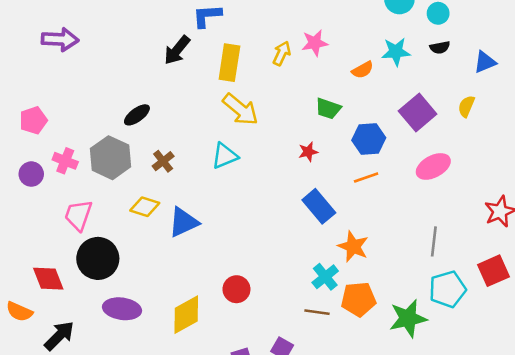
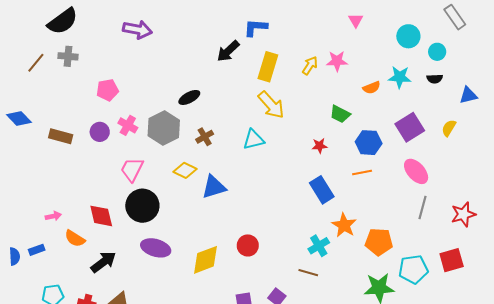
pink ellipse: (433, 166) -> (416, 171), turned 68
gray line: (434, 241) -> (422, 208), moved
orange pentagon: (359, 299) -> (379, 242), moved

